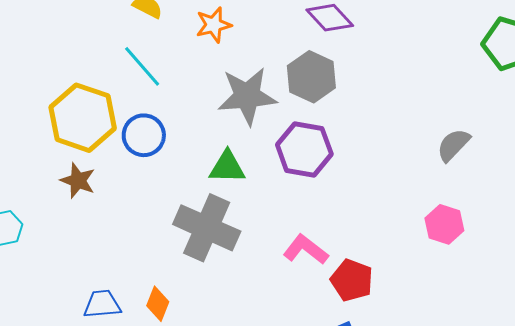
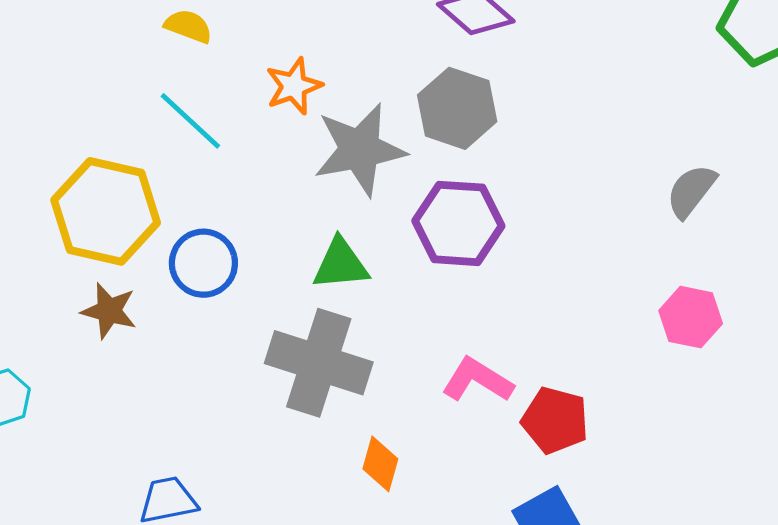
orange star: (214, 25) -> (294, 86), moved
blue circle: (144, 135) -> (203, 263), moved
orange diamond: (158, 304) -> (380, 464), moved

